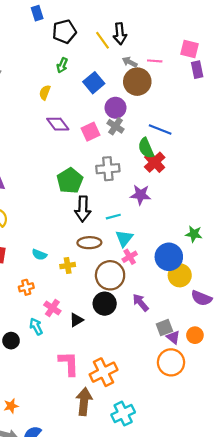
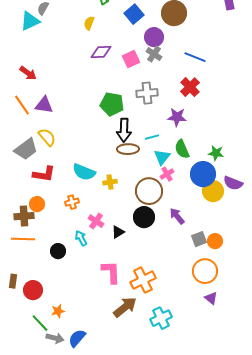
purple diamond: (58, 124) -> (101, 52), turned -55
green semicircle: (146, 148) -> (182, 149), moved
green pentagon: (70, 181) -> (112, 104), turned -30
green star: (194, 234) -> (216, 153), moved
brown ellipse: (89, 243) -> (128, 149), moved
cyan semicircle: (39, 255) -> (84, 172), size x1.6
purple semicircle: (201, 298) -> (233, 183), moved
orange circle: (195, 335) -> (215, 241), moved
purple triangle: (173, 337) -> (211, 298), moved
brown arrow: (84, 402) -> (125, 307), turned 45

